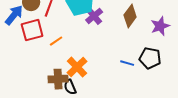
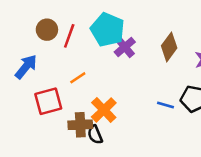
blue arrow: (14, 15) -> (26, 67), moved
red square: (32, 30) -> (48, 101), moved

